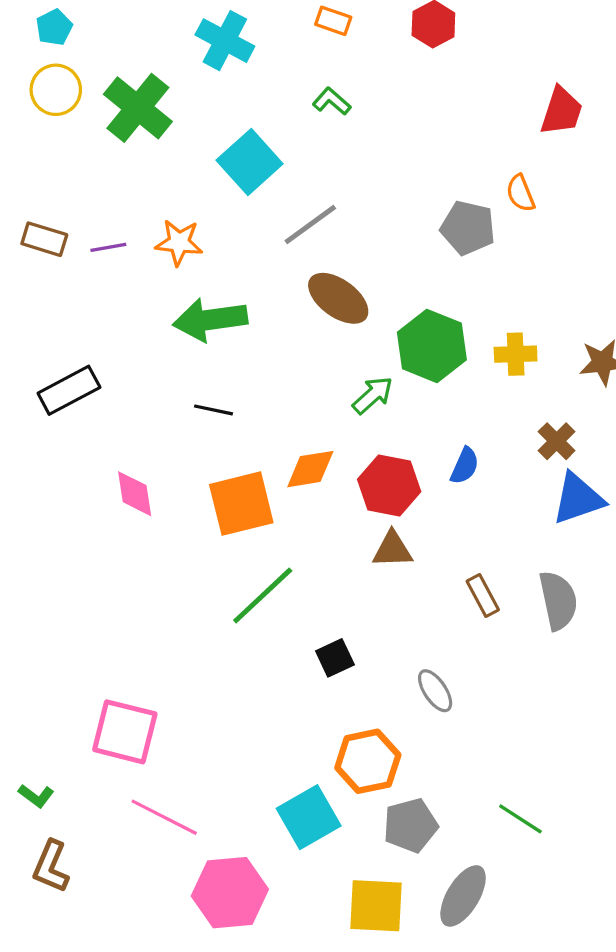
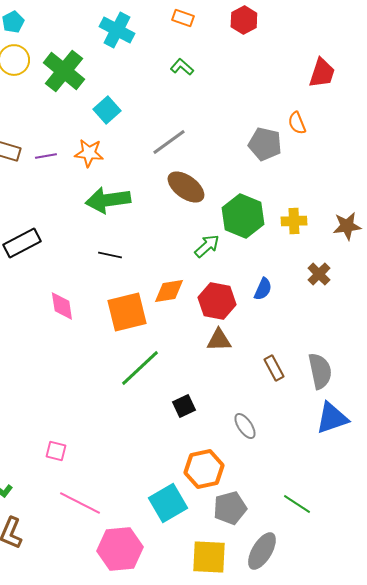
cyan square: (250, 162) -> (107, 110), moved, size x0.7
blue triangle: (578, 499) -> (332, 418), moved
pink square: (125, 732) -> (56, 451), size x0.5

